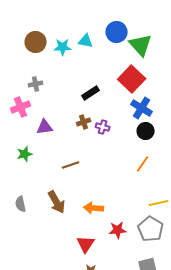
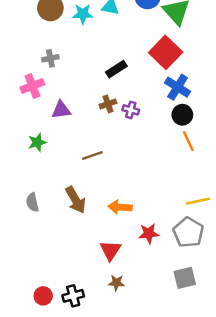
orange line: (143, 164) -> (188, 141), moved, turned -60

